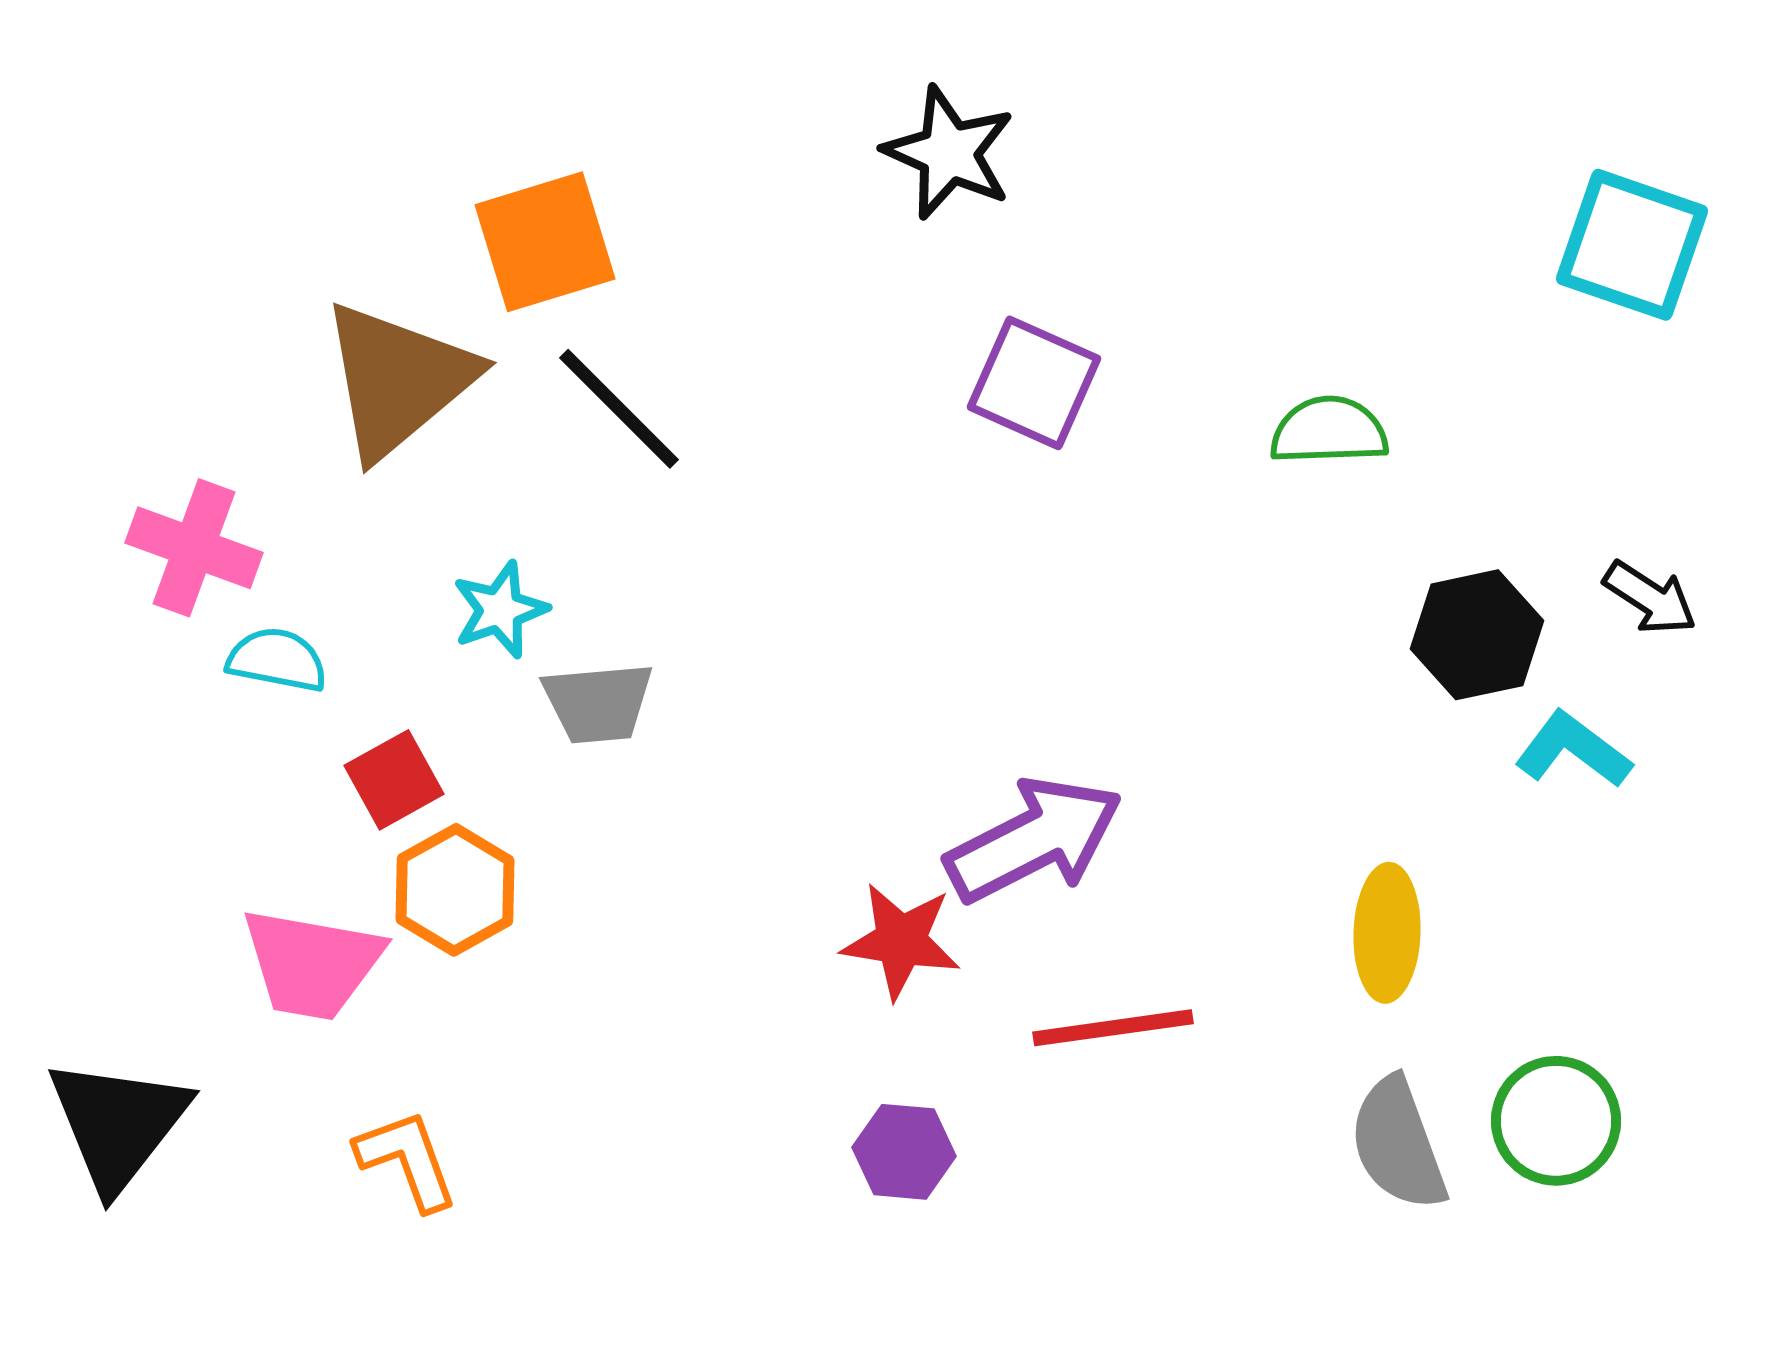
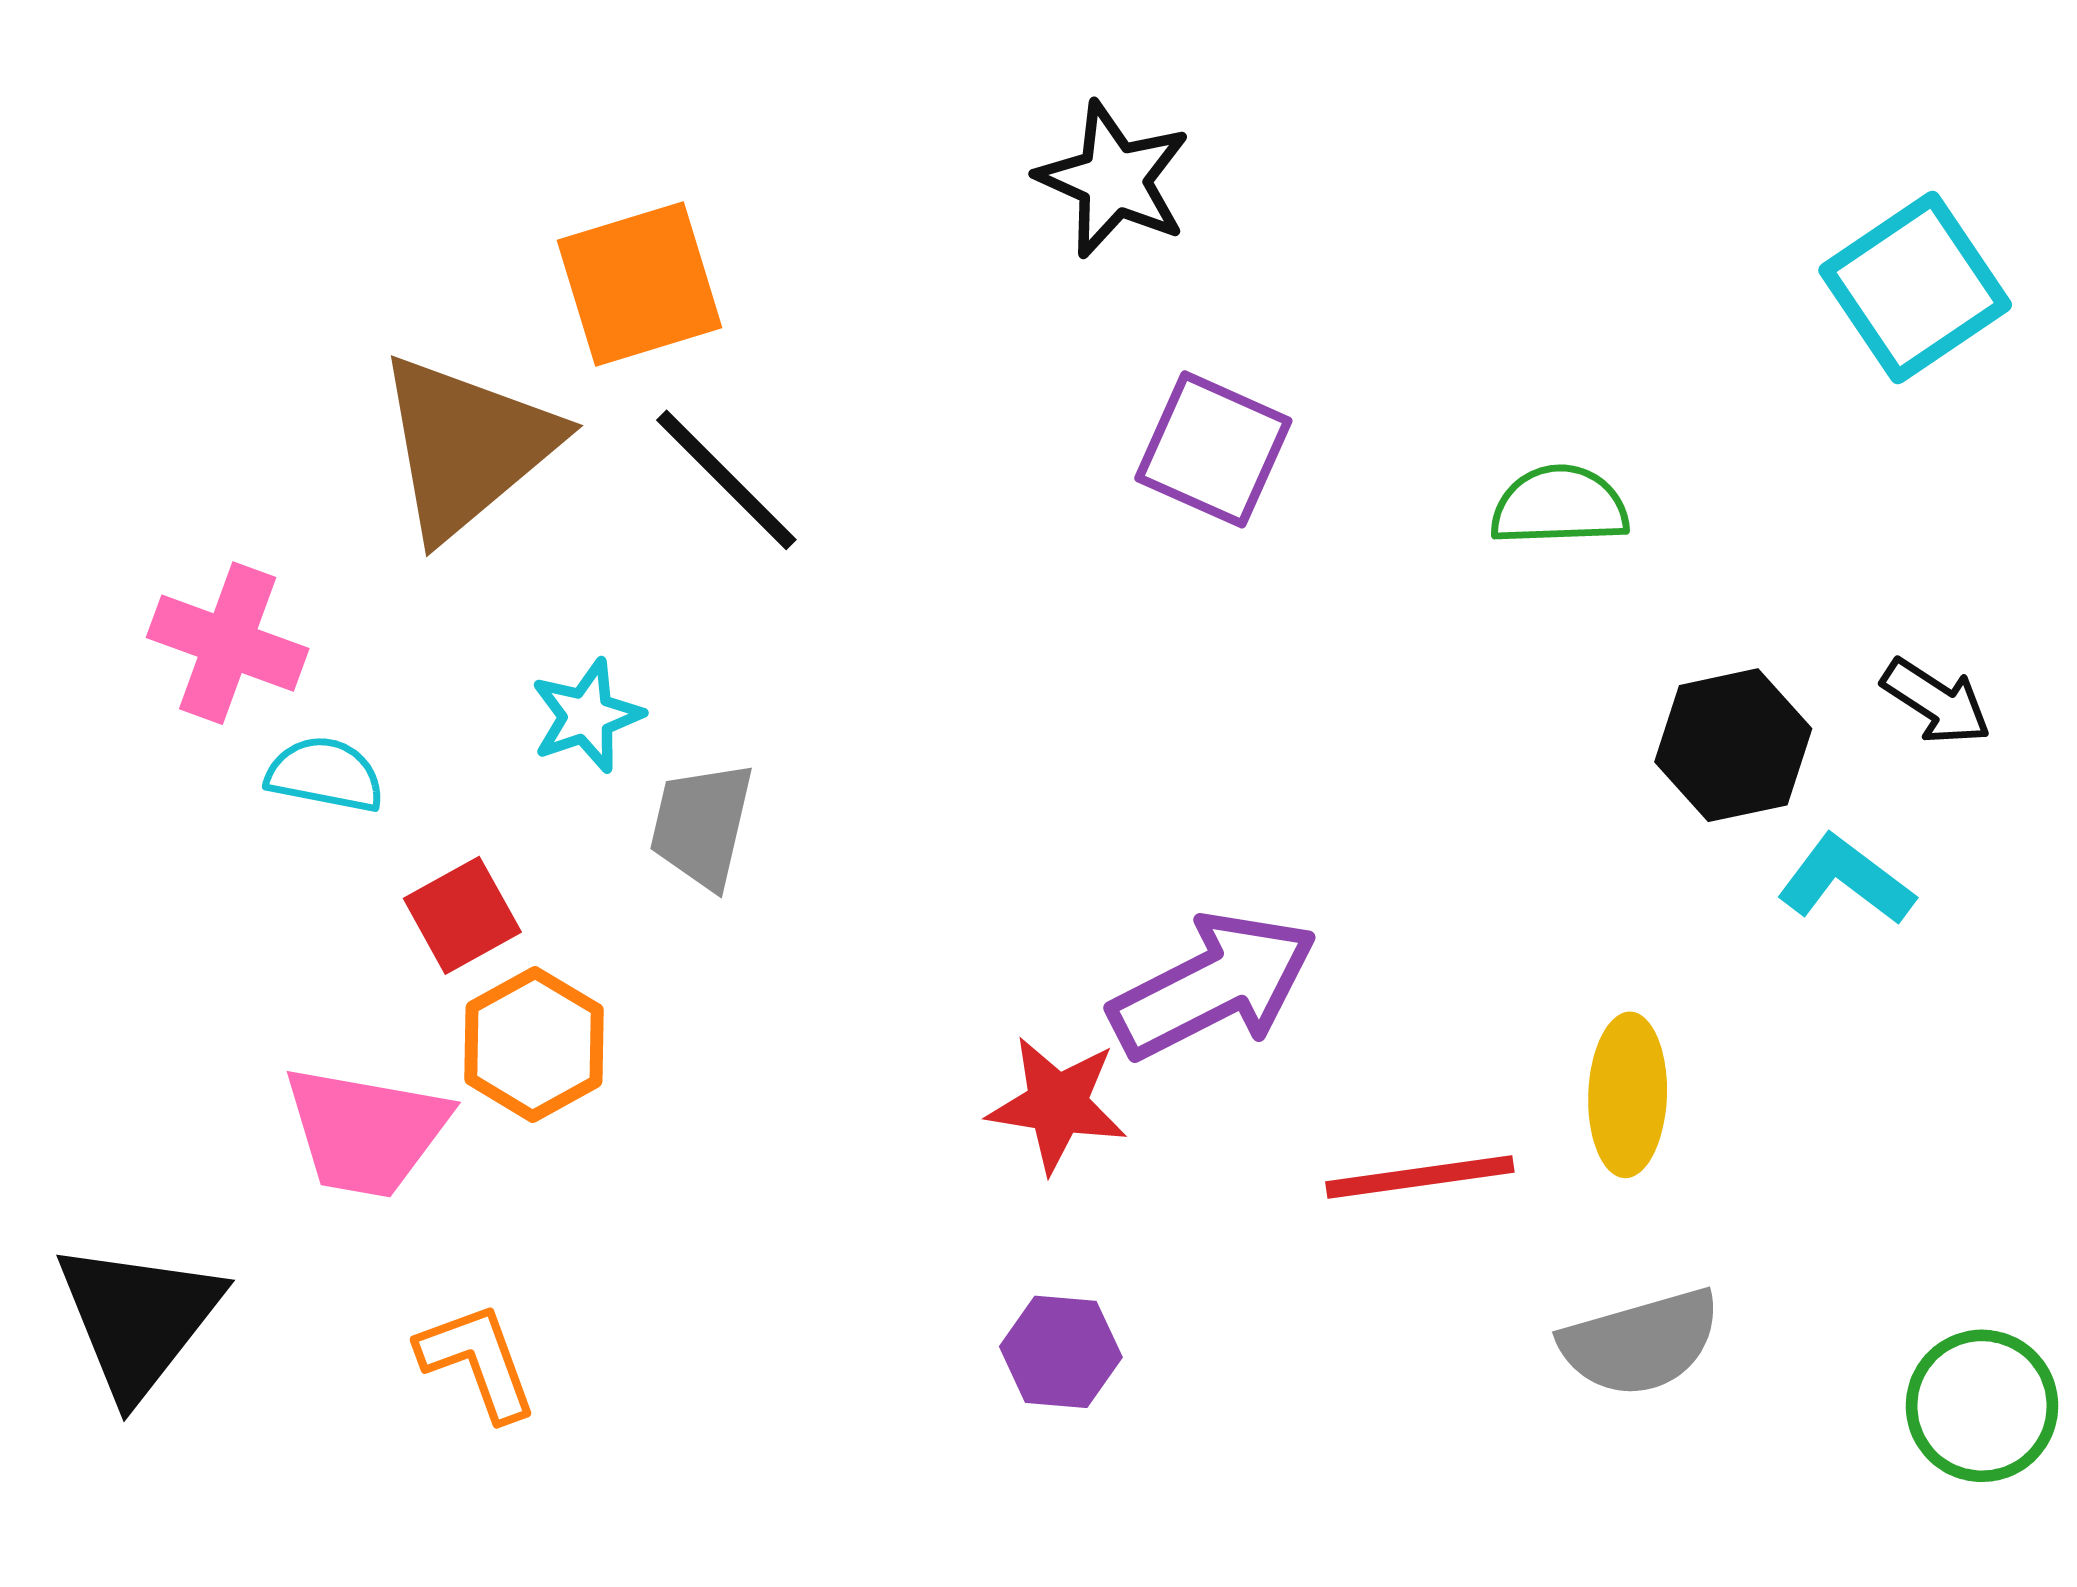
cyan square: (1632, 245) -> (1915, 288), turned 37
gray trapezoid: (598, 703) -> (702, 825), turned 108
red line: (1113, 1028) -> (1420, 1177), moved
green circle: (1556, 1121) -> (1982, 1406), moved
gray semicircle: (1398, 1144) -> (1641, 1342), turned -86

